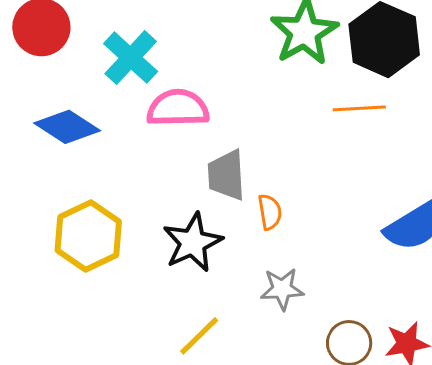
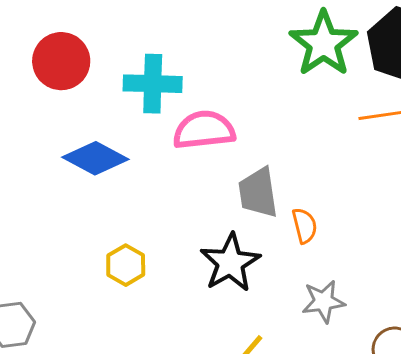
cyan cross: (131, 58) -> (153, 84), turned -36
yellow hexagon: (88, 236) -> (126, 265), size x0.6

